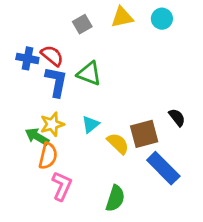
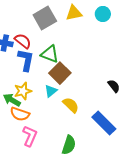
gray square: (82, 24) -> (45, 18), size x1.6
brown square: (144, 134) -> (60, 73), moved, turned -30
orange semicircle: (48, 156) -> (20, 114), turned 96

